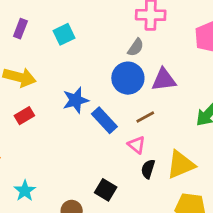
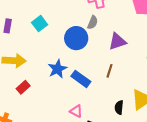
blue circle: (128, 78) -> (76, 38), moved
brown line: (145, 117) -> (110, 71), turned -32
pink triangle: (137, 145) -> (76, 111), moved

